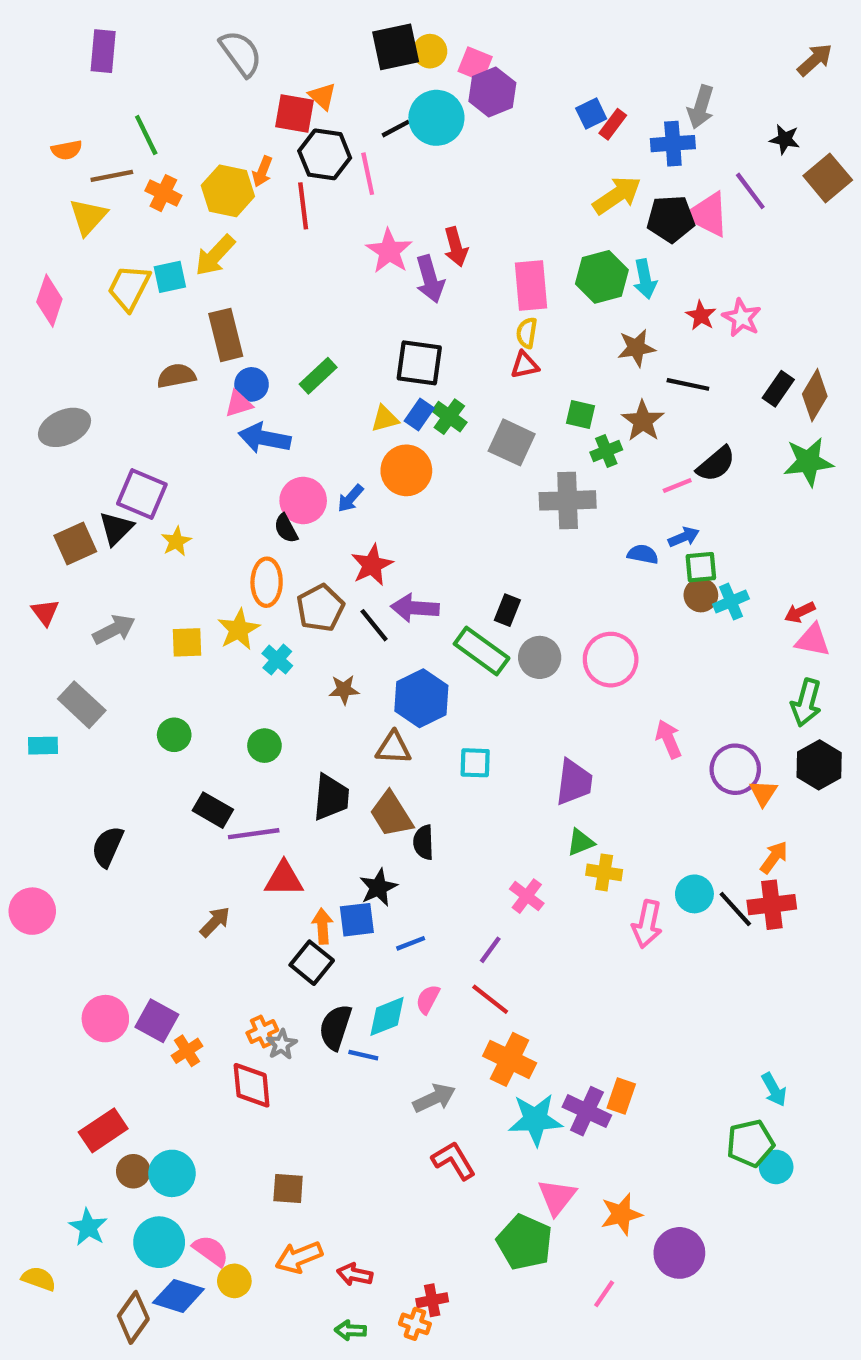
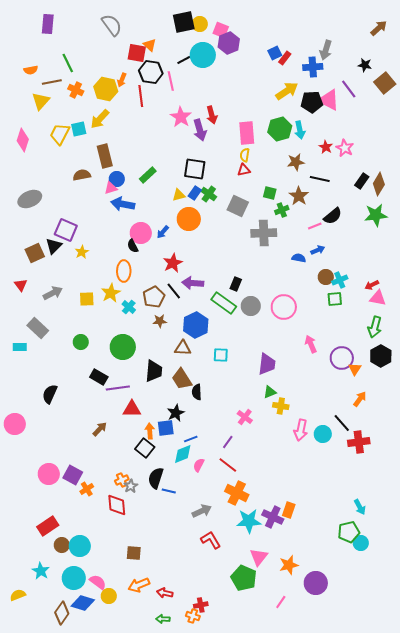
green square: (701, 567) -> (335, 299), moved
brown pentagon: (320, 608) -> (154, 297), moved
green circle: (264, 746) -> (123, 347), size x1.6
cyan circle: (694, 894) -> (323, 434), moved
red cross: (772, 905) -> (359, 442), moved
cyan diamond: (387, 1016) -> (183, 454), moved
yellow semicircle: (39, 1279) -> (18, 595), turned -42

